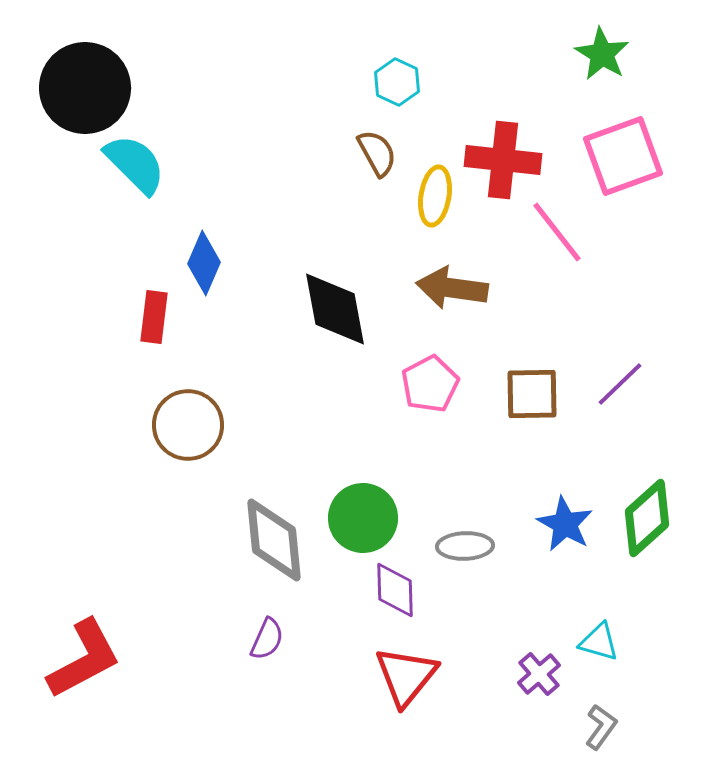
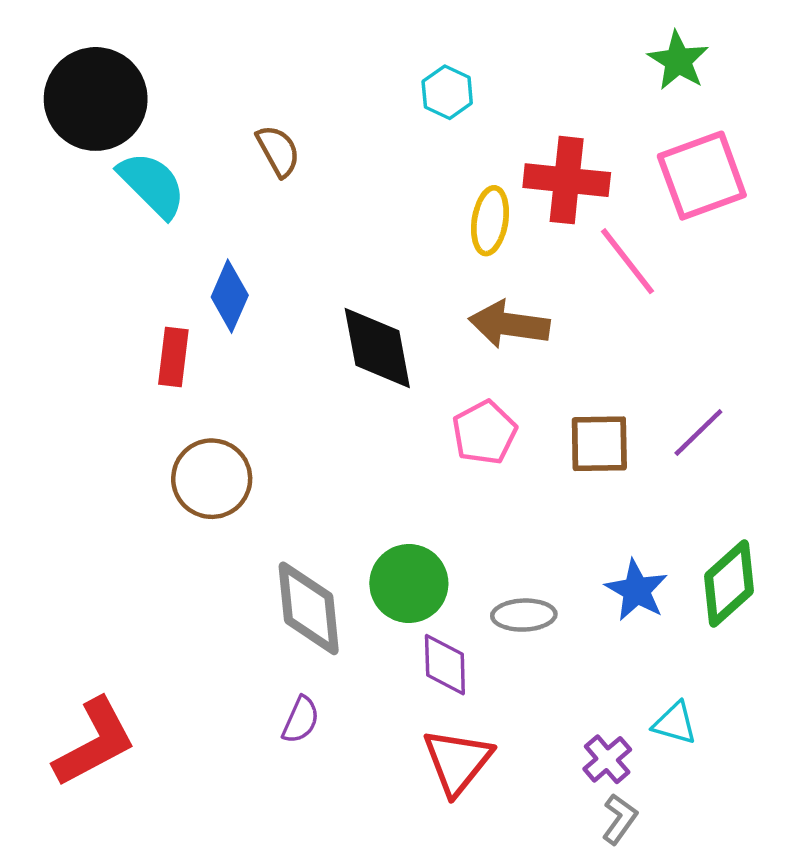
brown semicircle: (377, 153) -> (278, 151), moved
gray L-shape: (601, 727) -> (620, 819), moved

